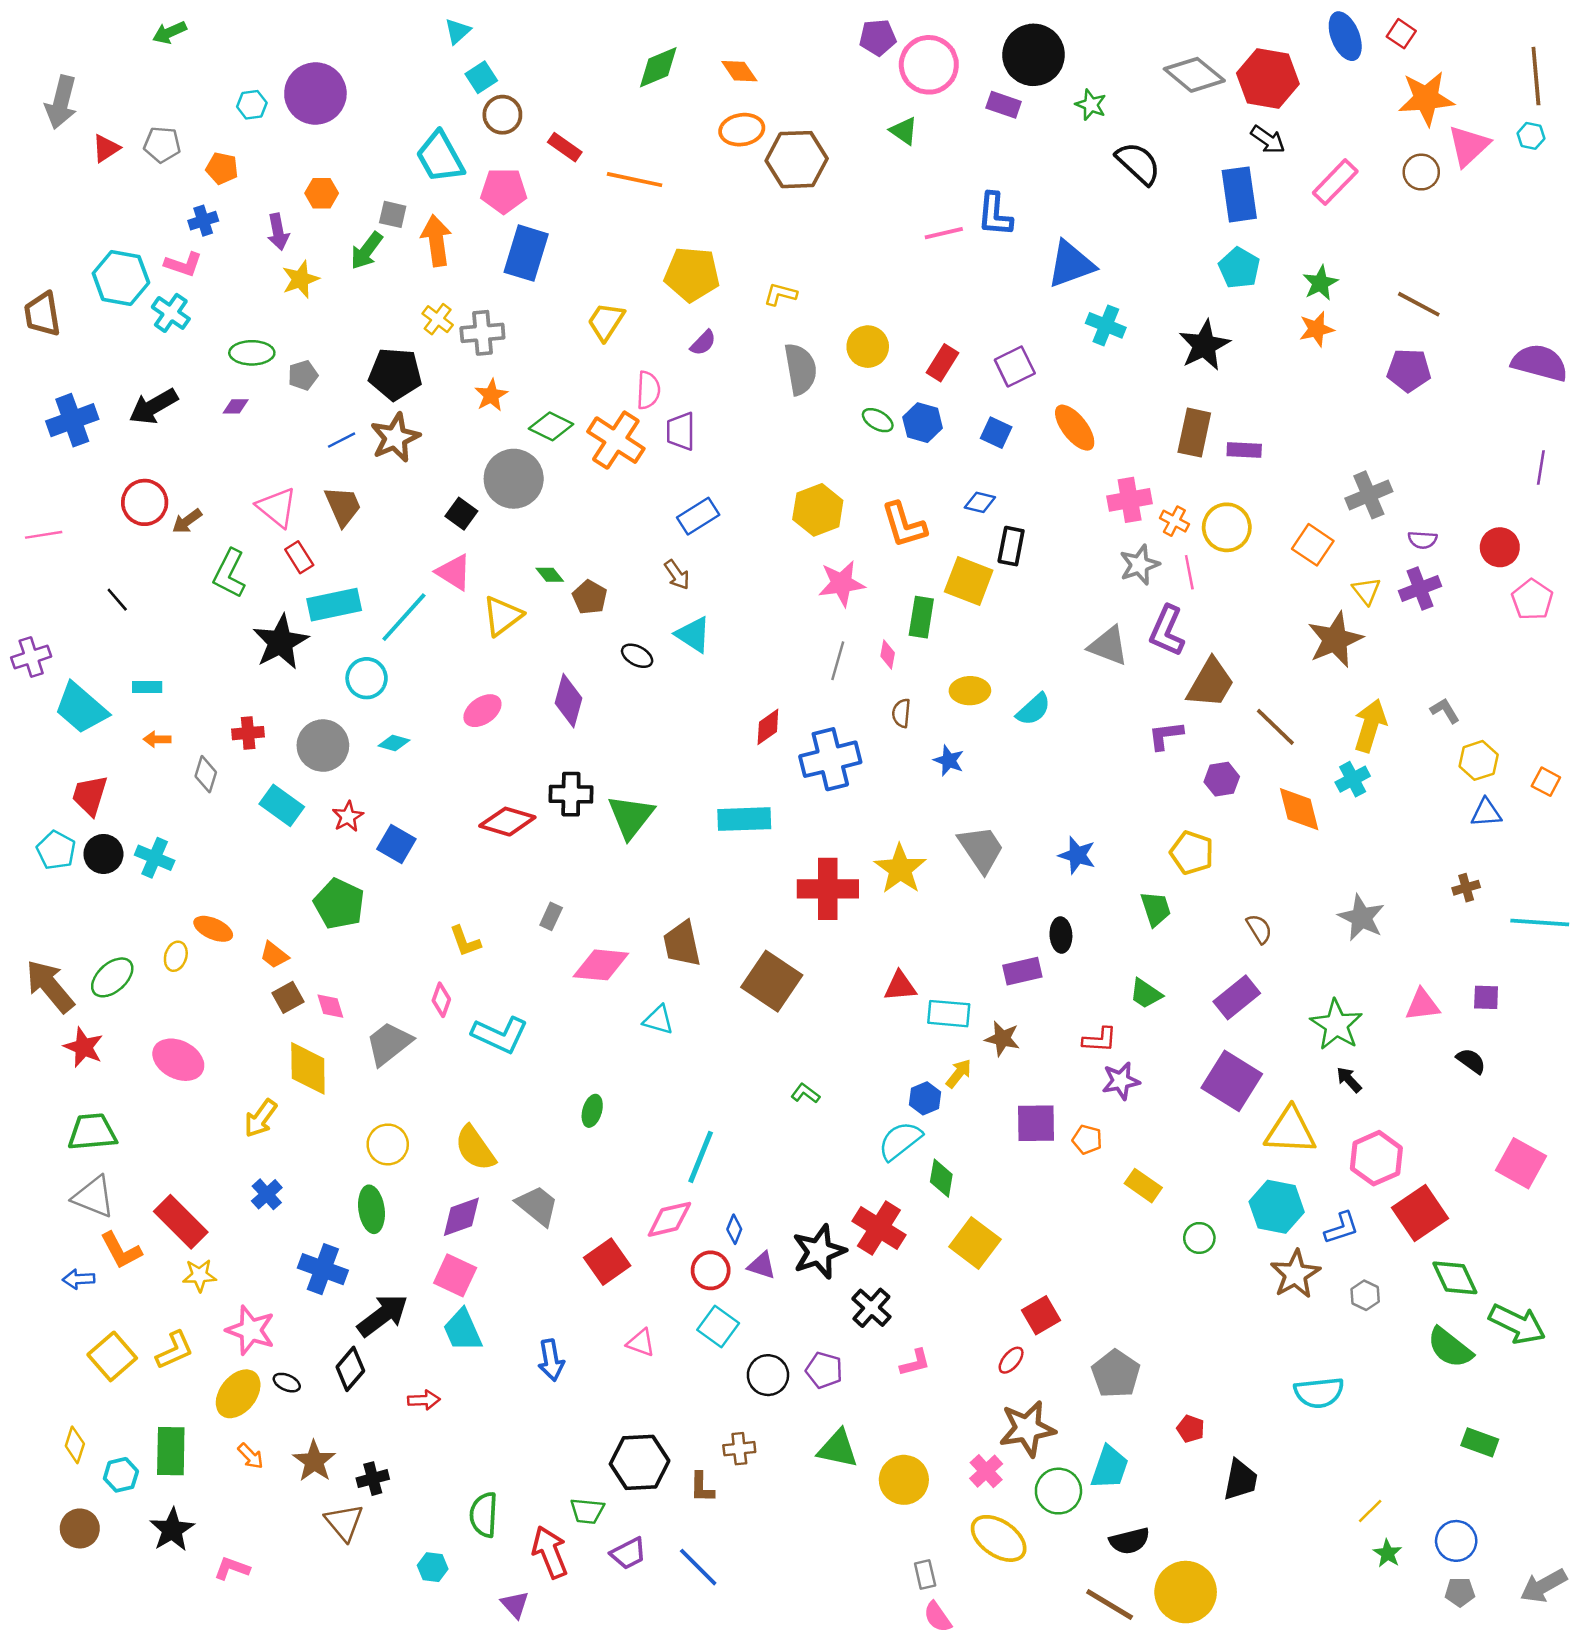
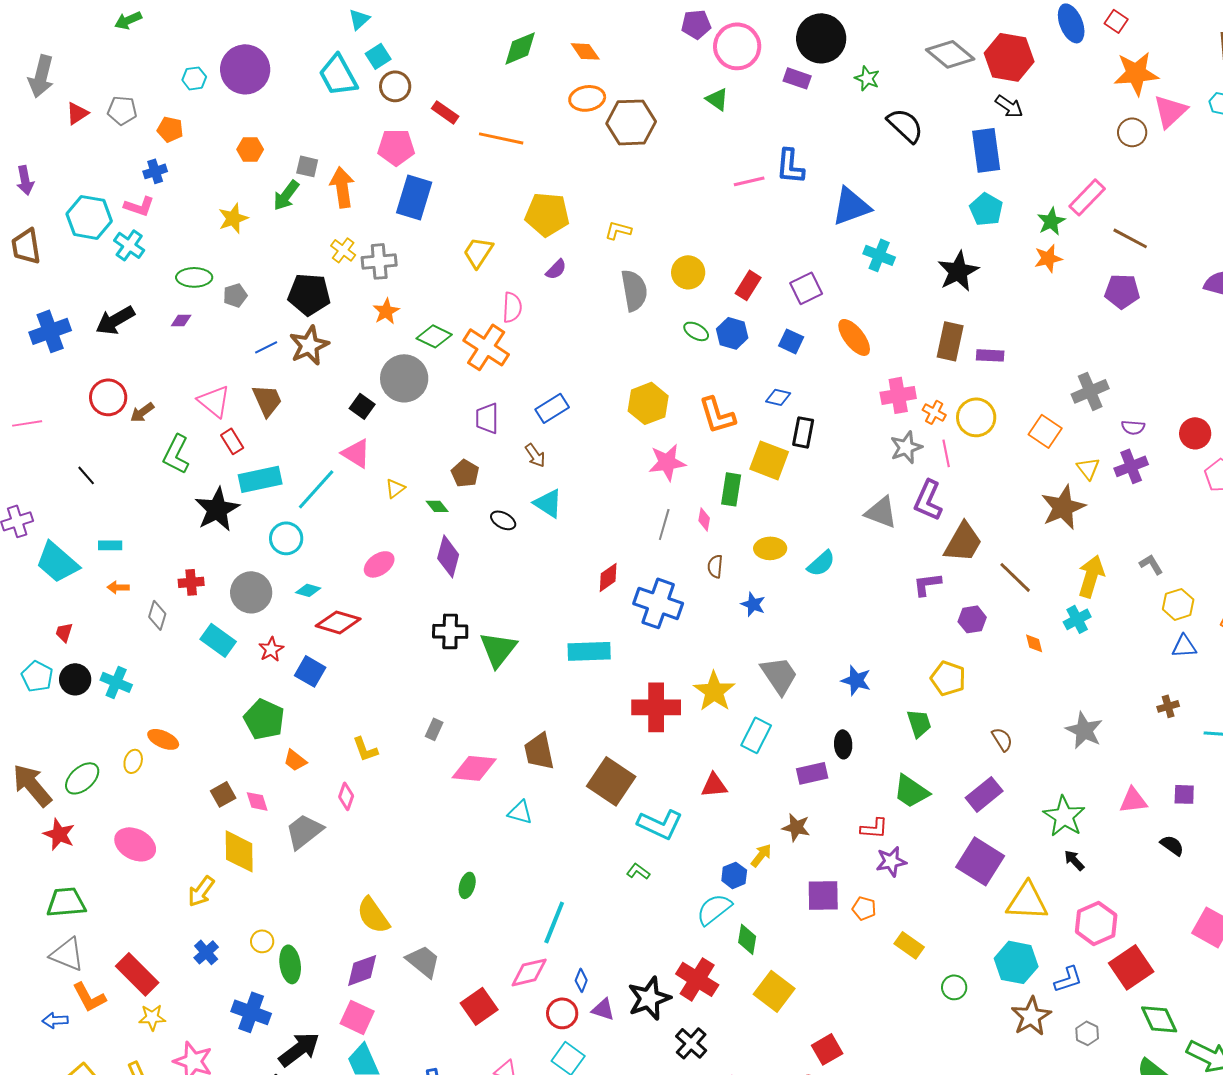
cyan trapezoid: (440, 157) -> (338, 75), moved
pink rectangle: (1335, 182) -> (1087, 197), moved
purple arrow: (278, 232) -> (25, 180), moved
purple trapezoid: (681, 431) -> (487, 418), moved
green diamond: (550, 575) -> (437, 506), moved
yellow triangle: (502, 616) -> (395, 488), size x0.6
blue cross: (830, 759) -> (658, 603), turned 33
red trapezoid: (90, 795) -> (64, 632), size x0.6
orange diamond: (1299, 809) -> (1034, 643), size x0.5
red diamond: (507, 822) -> (338, 622), moved
orange trapezoid: (274, 955) -> (295, 760), moved
green trapezoid: (1146, 994) -> (911, 791), size x1.4
cyan rectangle: (949, 1014) -> (756, 735), moved, turned -68
cyan L-shape: (500, 1035) -> (660, 824), moved
yellow circle: (388, 1144) -> (262, 941), moved, size x0.7

